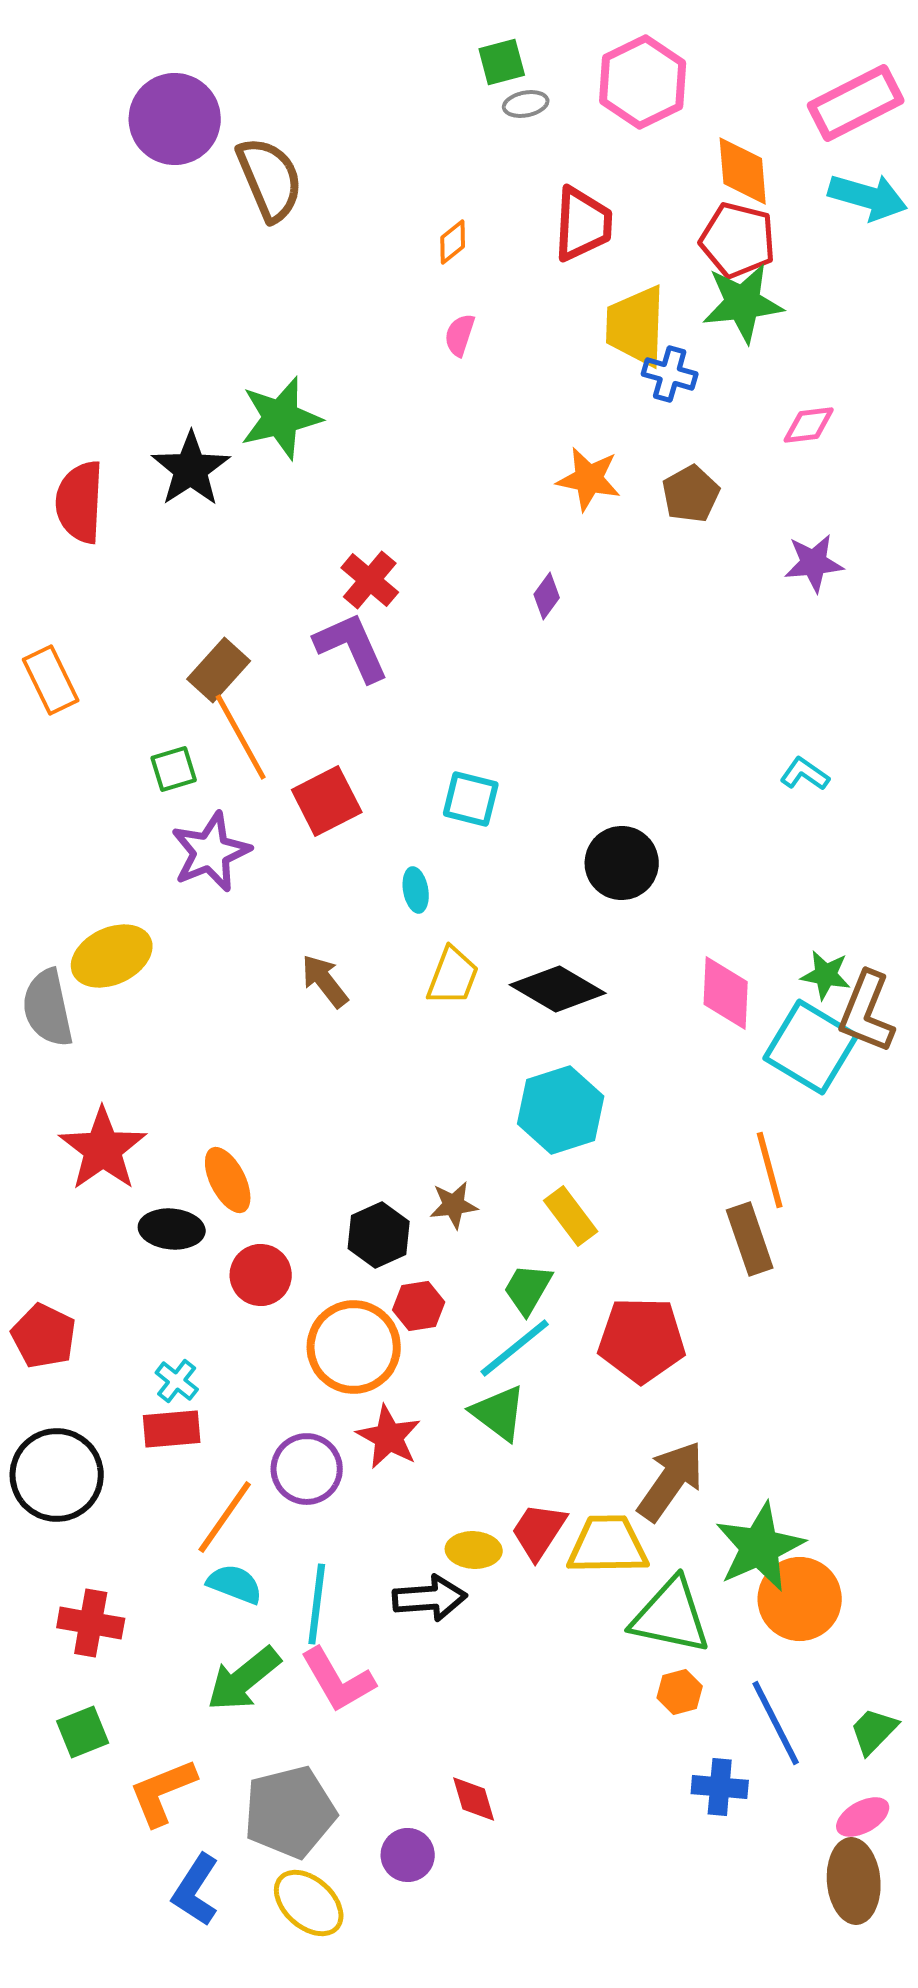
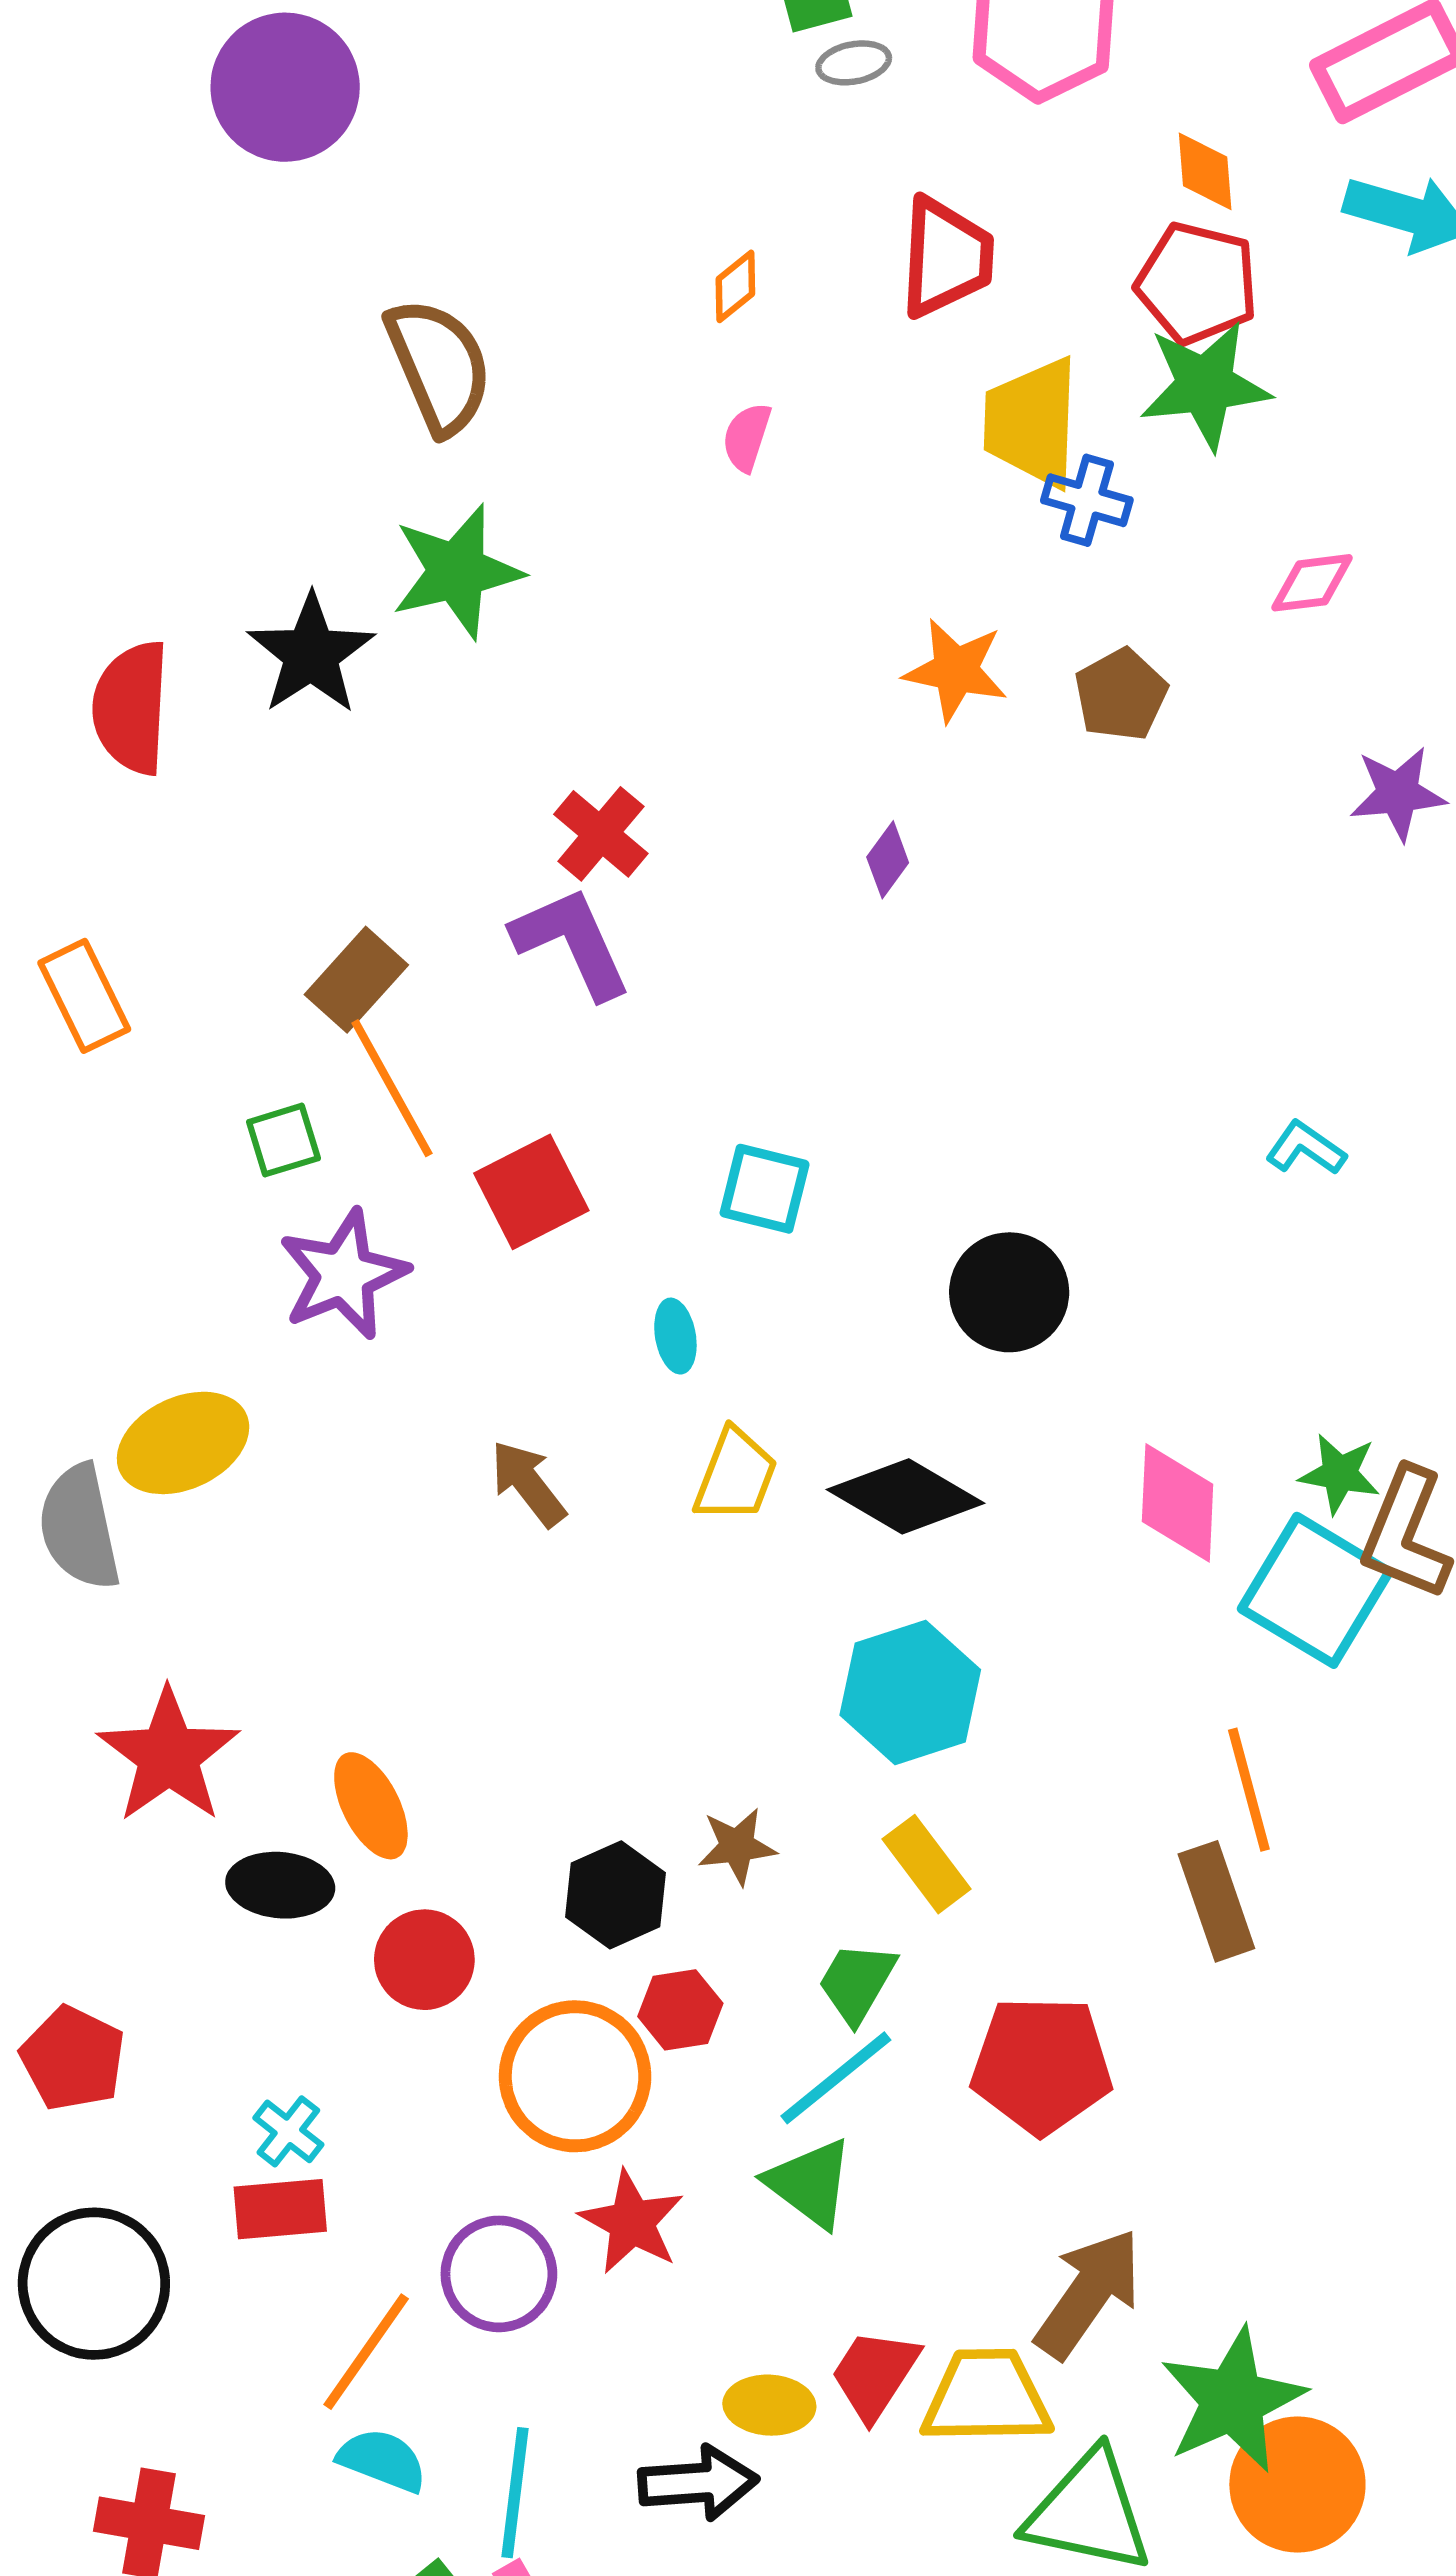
orange diamond: (743, 171) -> (1205, 171), size x0.7
brown semicircle: (270, 179) -> (439, 366), moved
purple star: (814, 563) -> (1398, 793), moved

